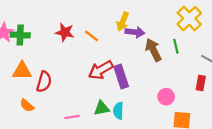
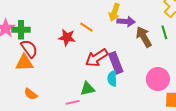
red star: (65, 32) -> (67, 37), moved
red semicircle: (44, 82) -> (29, 49), moved, turned -48
pink circle: (166, 97) -> (158, 79), size x1.5
green triangle: (102, 108) -> (88, 89), moved
cyan semicircle: (118, 111) -> (112, 79), moved

